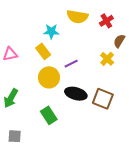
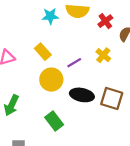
red cross: (106, 21) -> (105, 21), moved
cyan star: (51, 31) -> (50, 16), moved
yellow cross: (107, 59) -> (103, 55), moved

